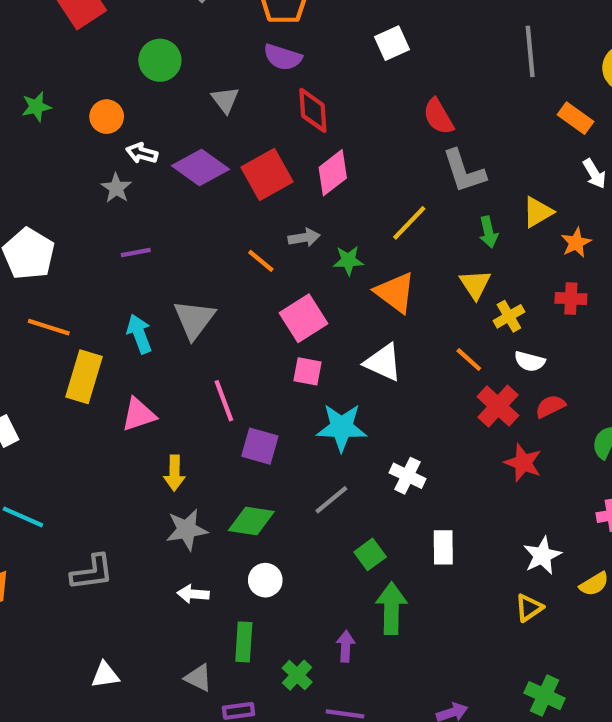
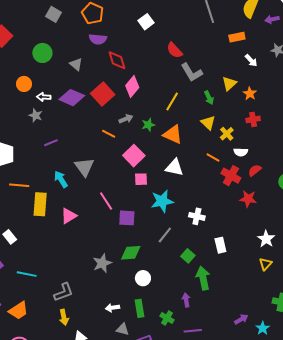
orange rectangle: (576, 118) -> (237, 37), turned -35
yellow arrow: (174, 473) -> (64, 317), moved
white arrow: (193, 594) -> (112, 308), moved

